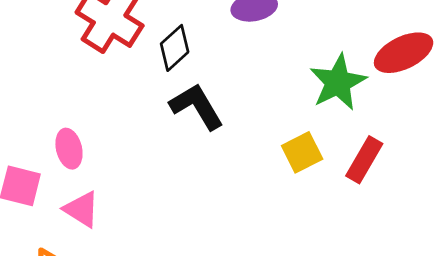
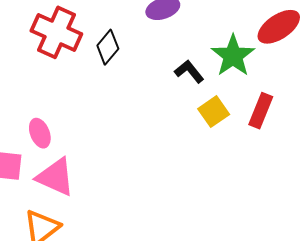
black L-shape: (197, 106) -> (189, 71), moved, size x0.7
pink triangle: (82, 209) -> (56, 177), size x1.4

